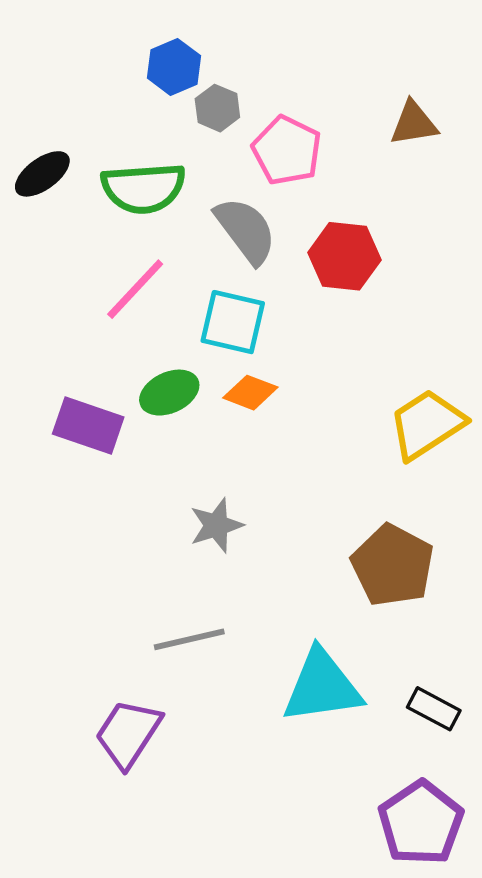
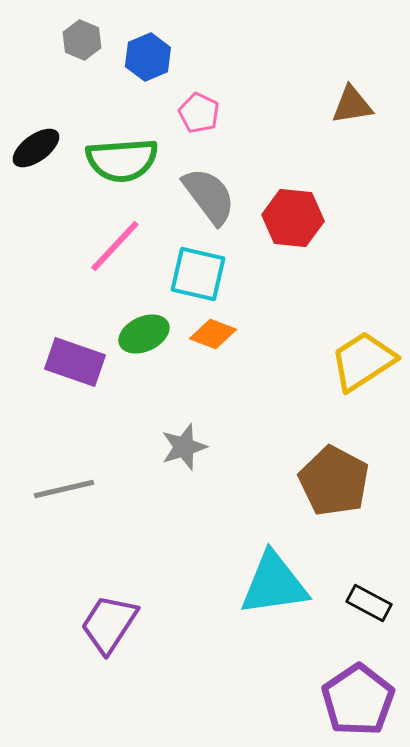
gray hexagon: (217, 108) -> (82, 40), moved
pink pentagon: (287, 150) -> (199, 113), moved, size x0.7
gray line: (189, 639) -> (64, 489), moved

